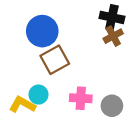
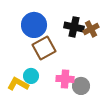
black cross: (112, 17) -> (74, 27), moved
gray circle: (112, 106) -> (81, 86), moved

